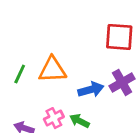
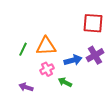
pink cross: (54, 118) -> (47, 69), moved

